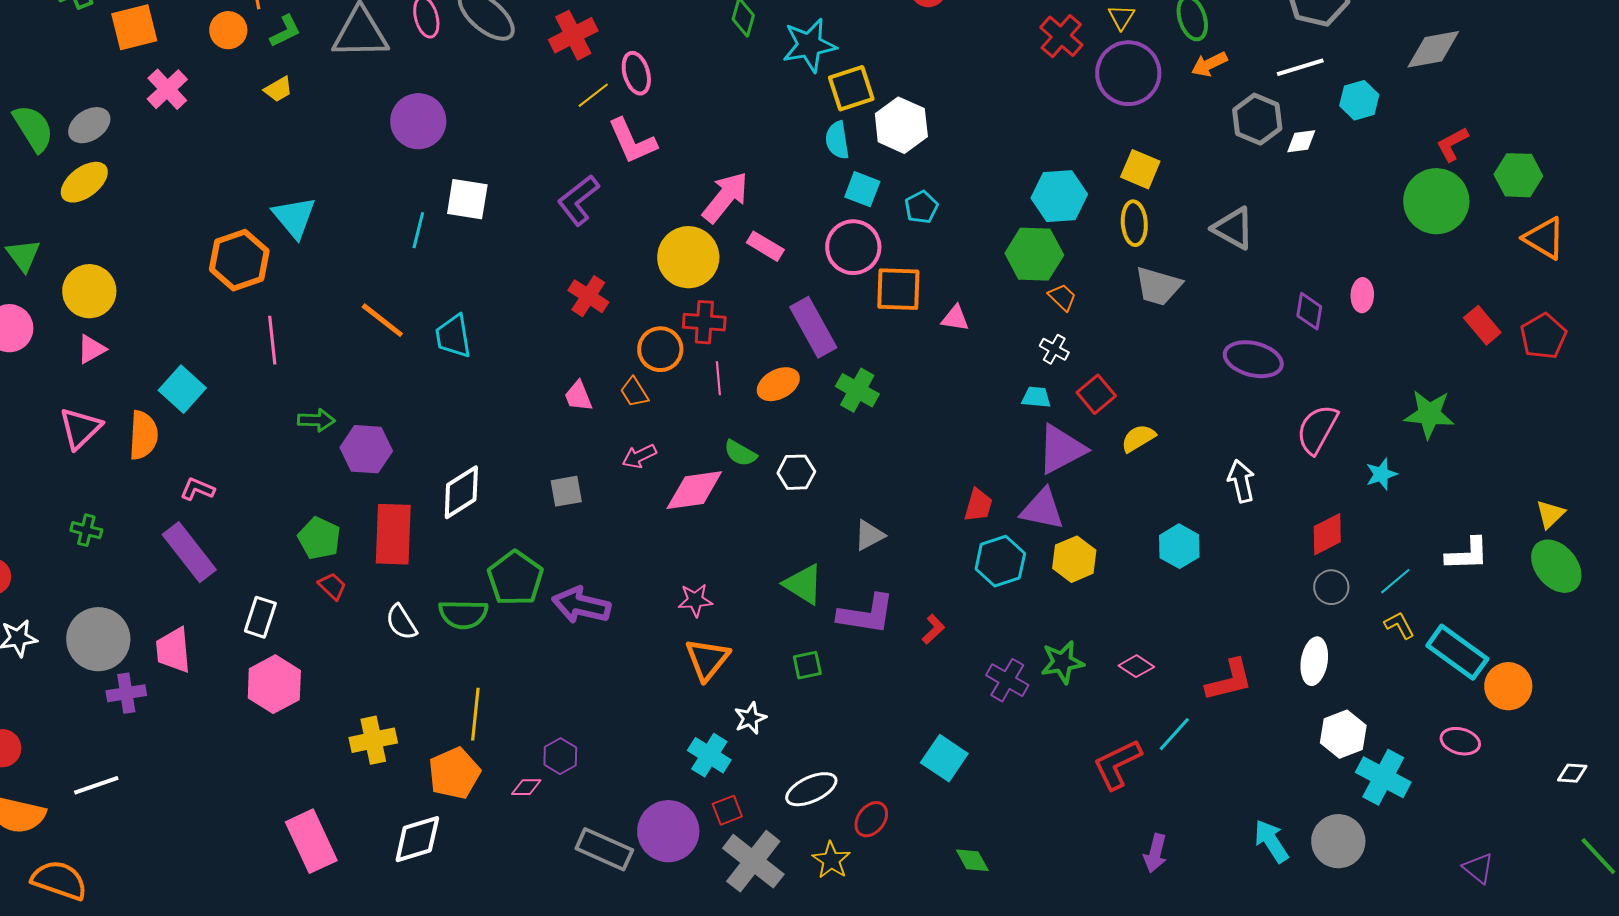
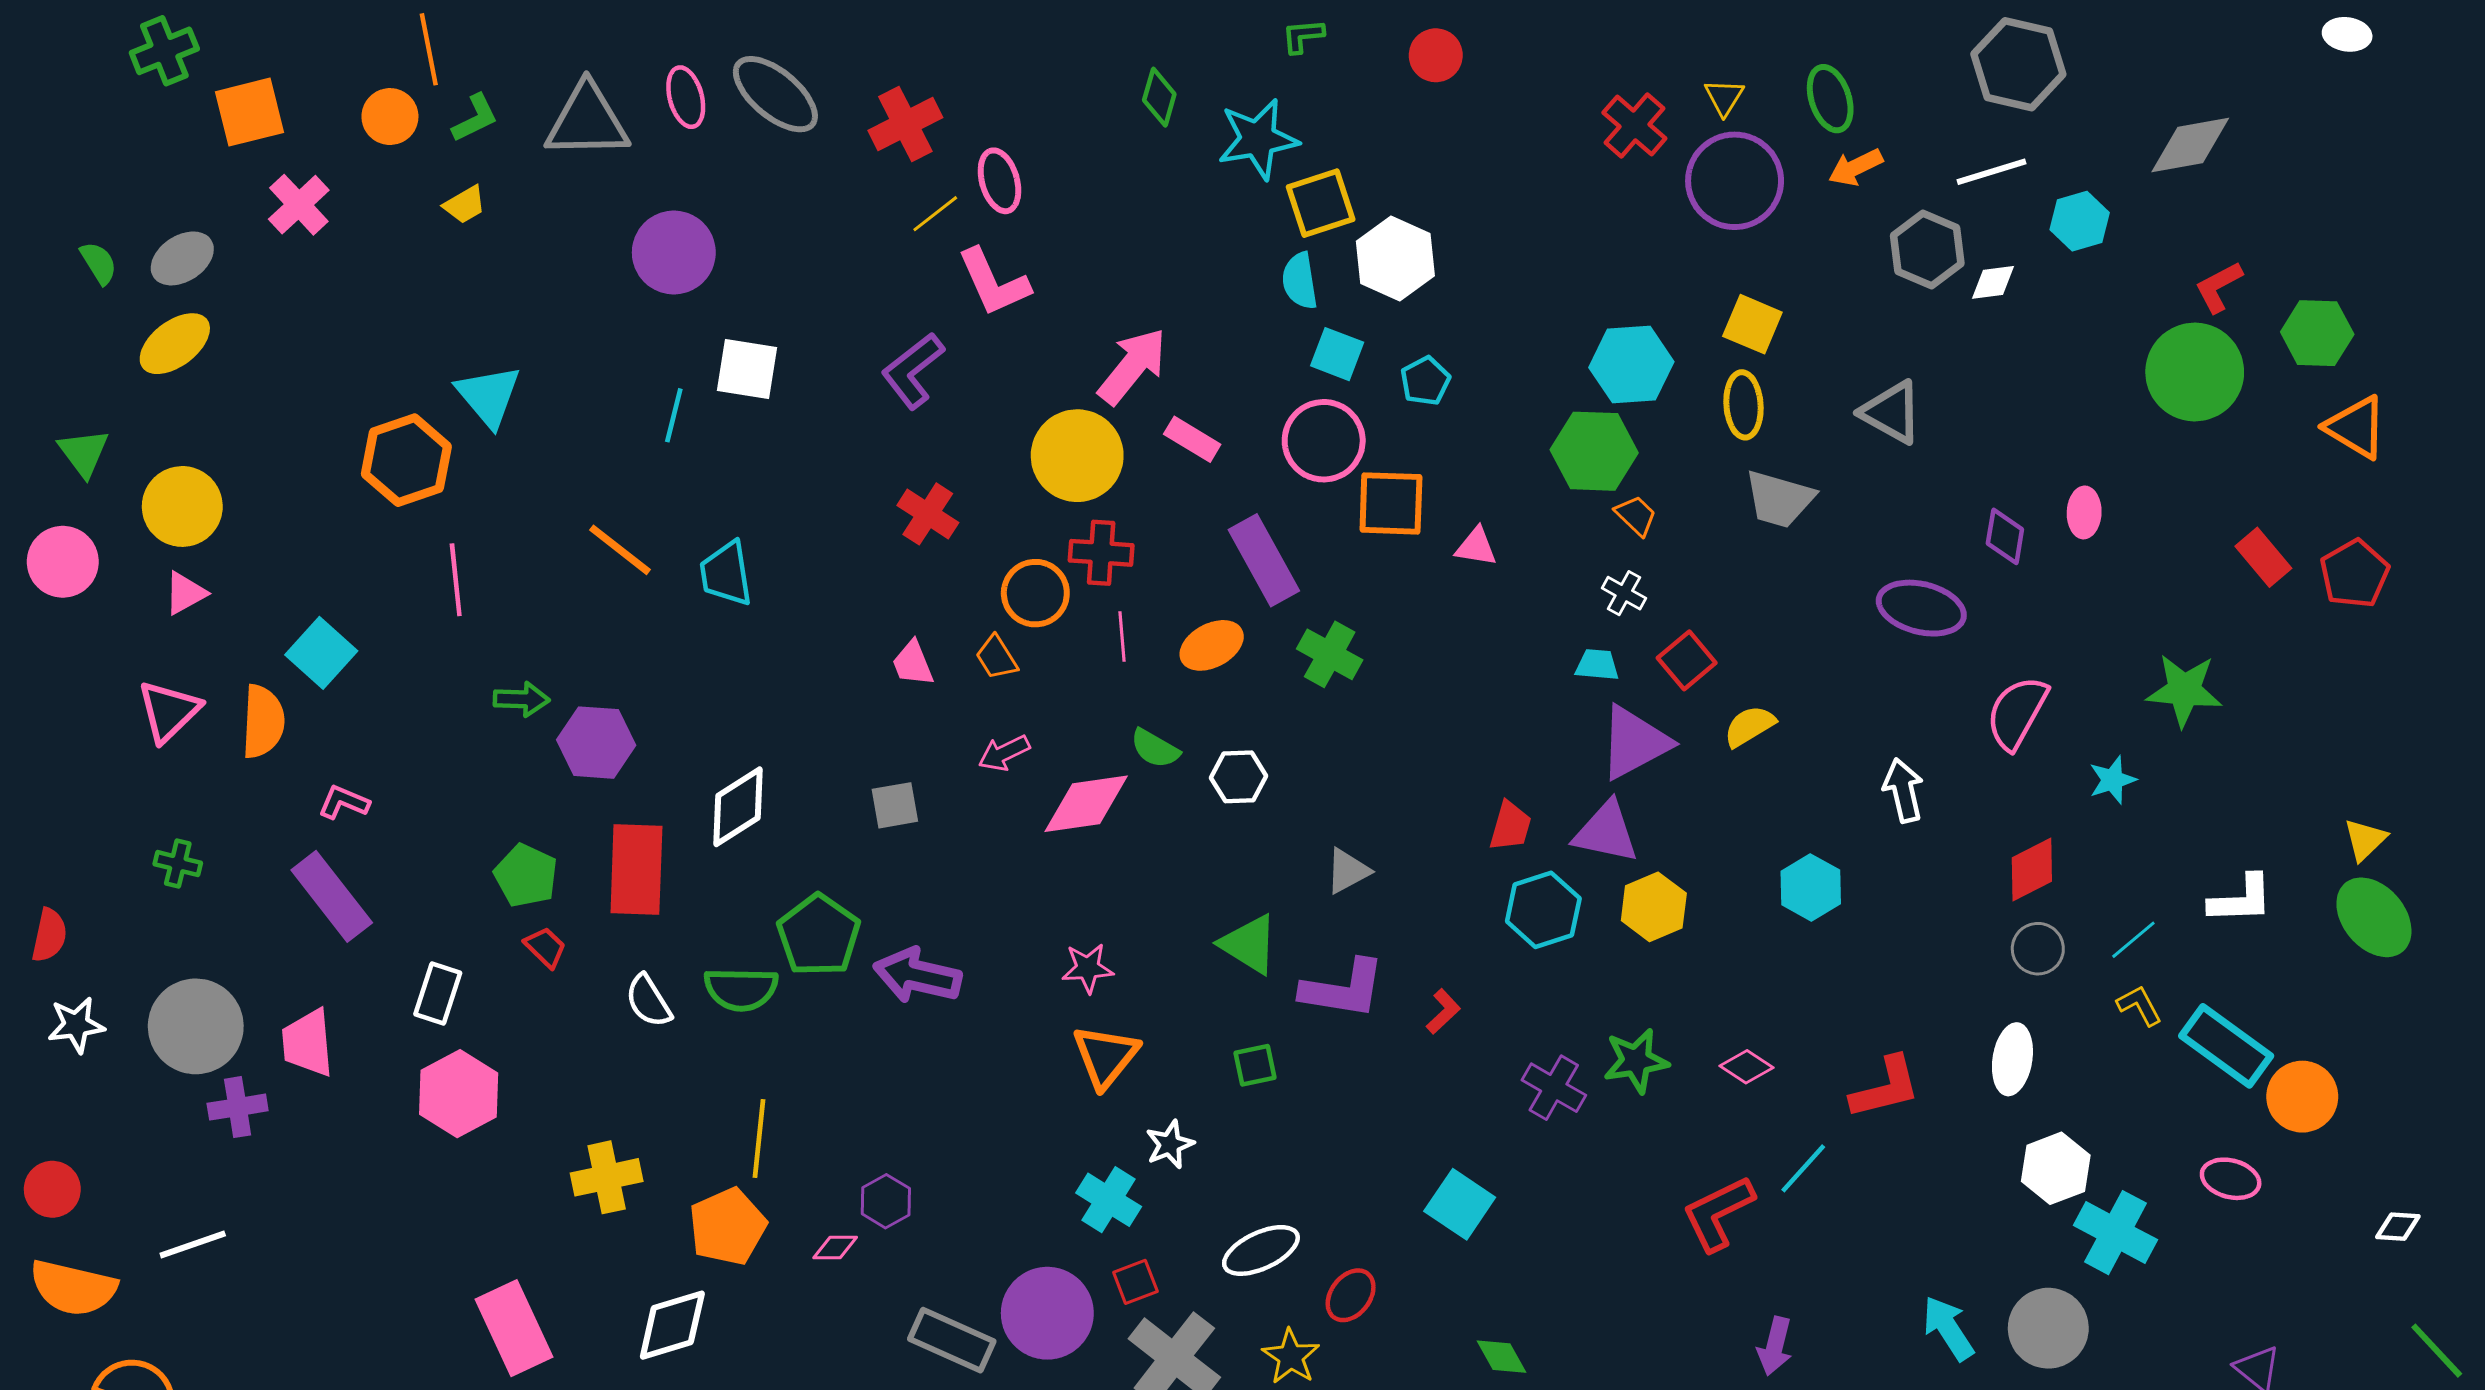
green semicircle: (33, 128) -> (99, 263), size x0.6

